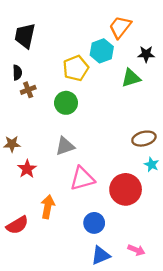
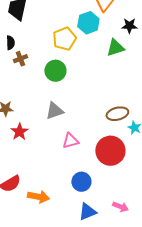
brown ellipse: (144, 139) -> (117, 114), moved
pink triangle: (82, 179) -> (70, 141), size x0.7
orange arrow: (48, 207) -> (38, 197), moved, turned 90

